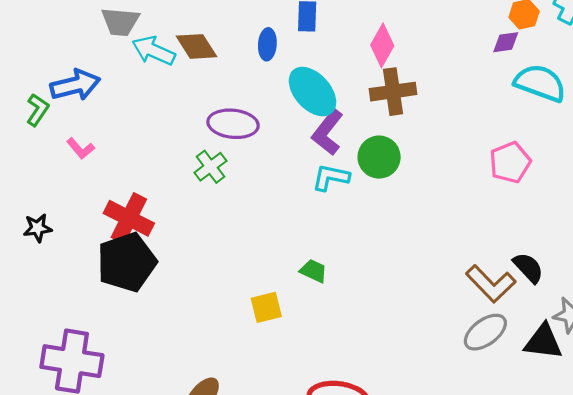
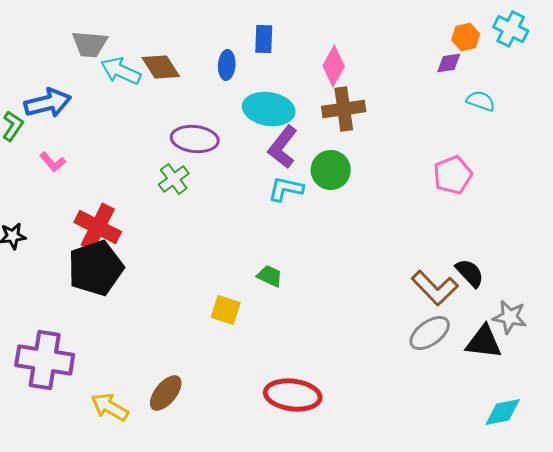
cyan semicircle: (540, 83) -> (481, 101), size x0.6
cyan ellipse: (312, 92) -> (269, 109), turned -39
yellow square: (266, 307) -> (226, 310), turned 32

